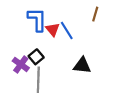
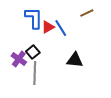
brown line: (95, 14) -> (87, 13), turned 48
red triangle: (53, 29) -> (48, 27), turned 40

